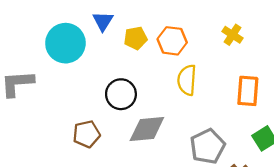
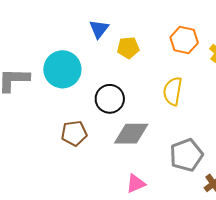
orange hexagon: (172, 41) -> (184, 40), moved
cyan circle: (65, 43) -> (62, 69), moved

